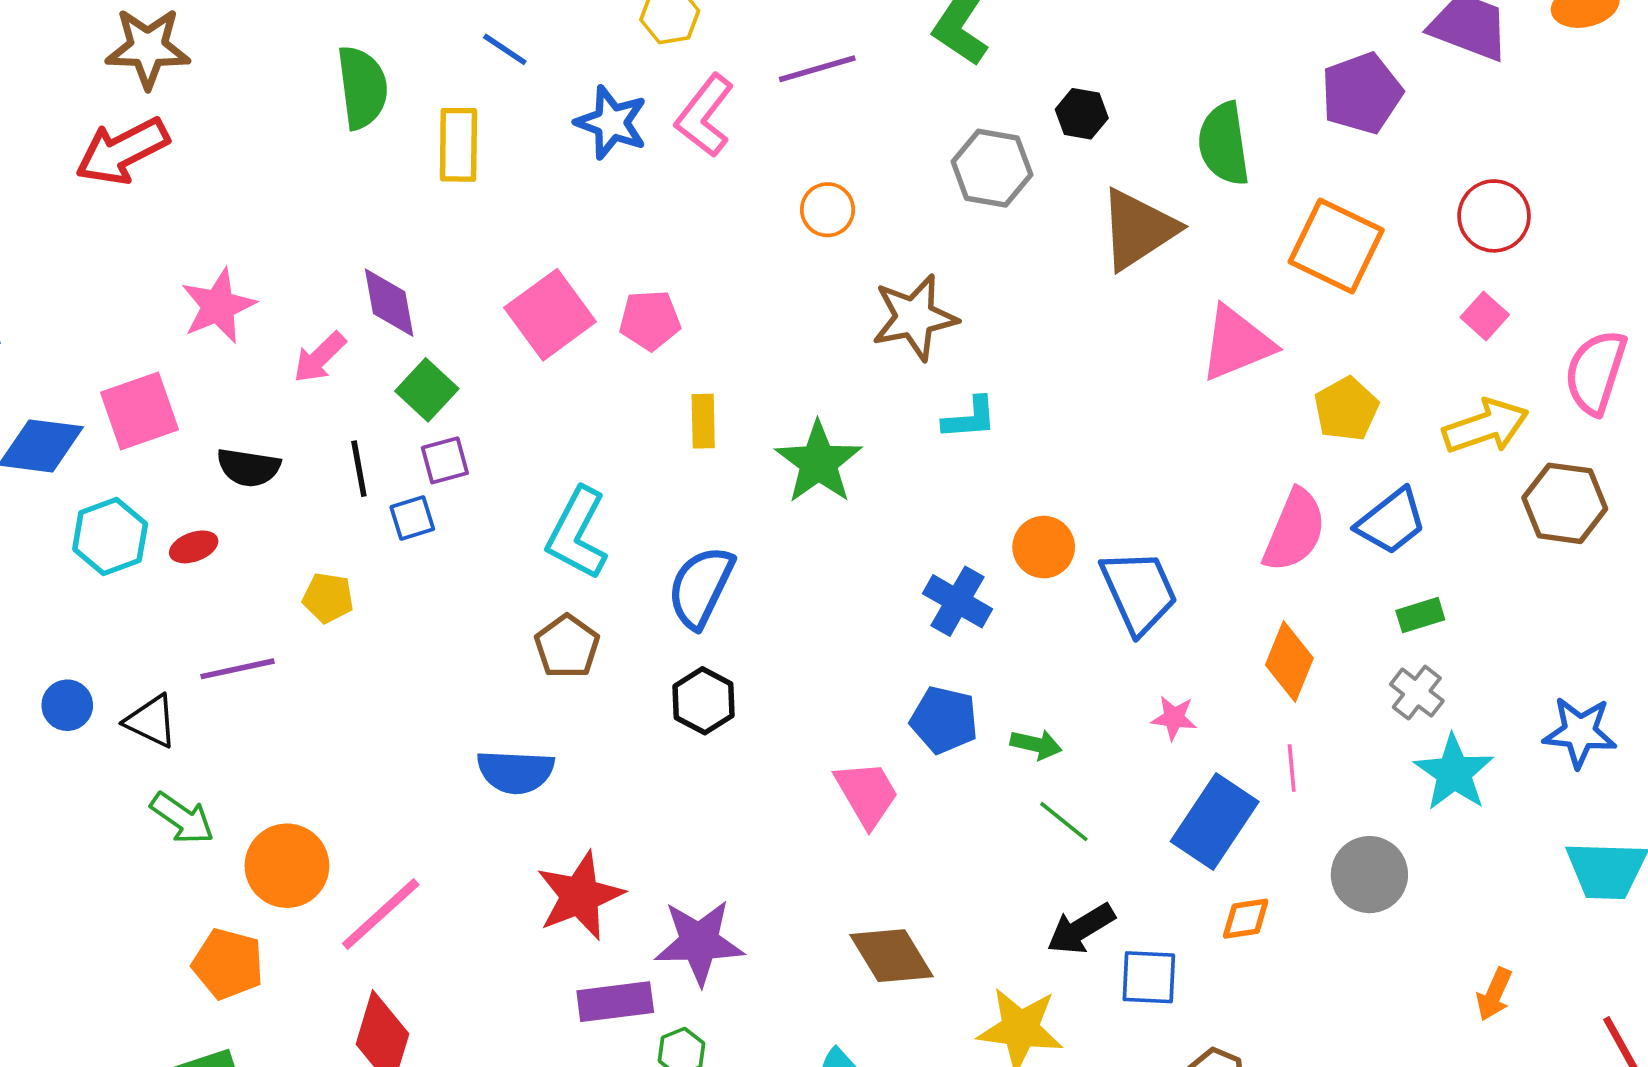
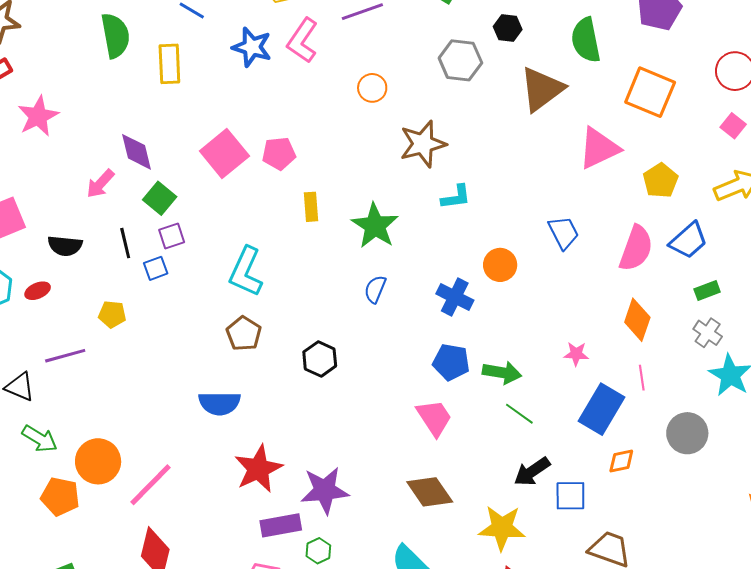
pink star: (218, 306) -> (38, 116), moved
blue semicircle: (701, 587) -> (375, 289), moved, size x0.6
blue trapezoid: (1139, 592) -> (563, 233), moved, size x0.7
green arrow: (1036, 744) -> (502, 373), size x1.4
pink trapezoid: (867, 794) -> (434, 418), moved
orange pentagon: (228, 964) -> (60, 497), moved

